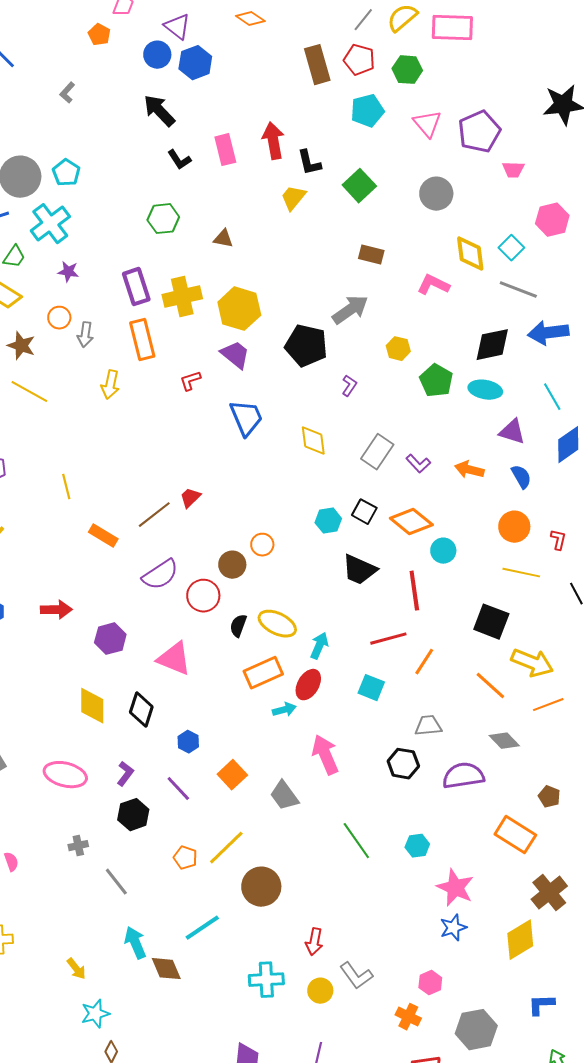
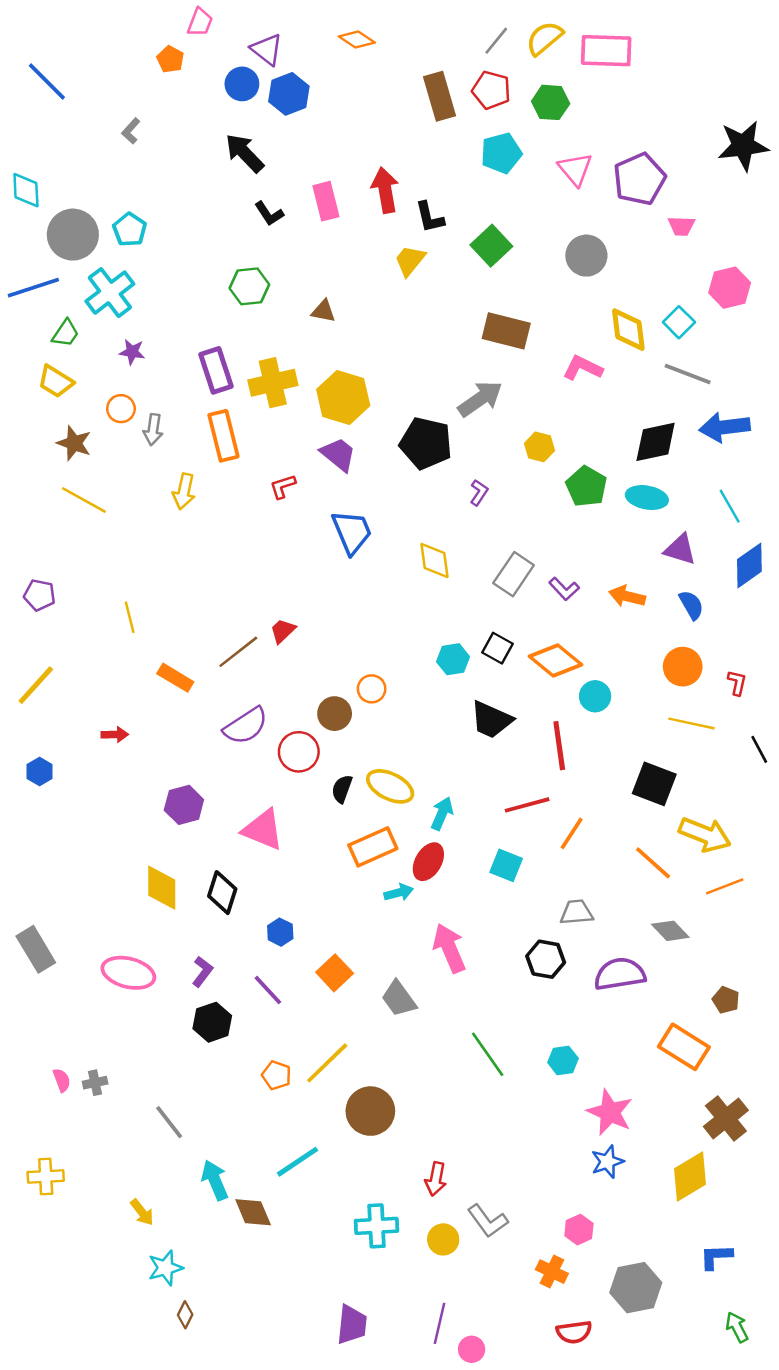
brown rectangle: (371, 255) -> (506, 331), size x1.5
red arrow: (56, 610) -> (115, 735), moved, size x0.7
gray cross: (78, 846) -> (95, 1083), moved
gray line: (116, 882) -> (169, 1122), moved

